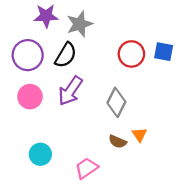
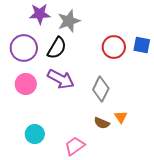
purple arrow: (70, 91) -> (61, 79), turned -96

